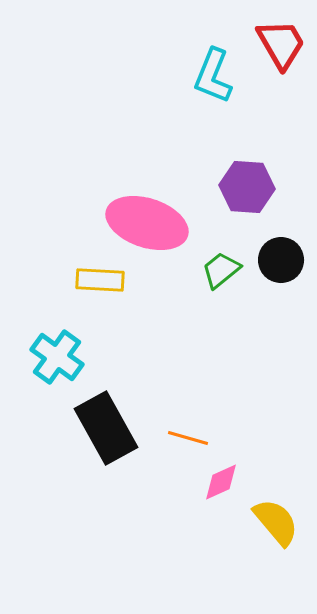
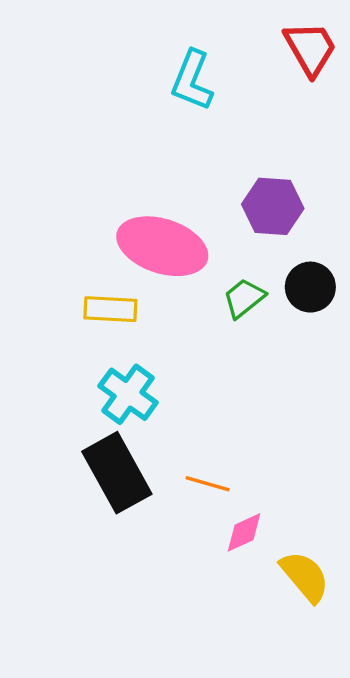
cyan L-shape: (213, 76) -> (192, 80), moved
cyan cross: (57, 357) -> (128, 394), moved

